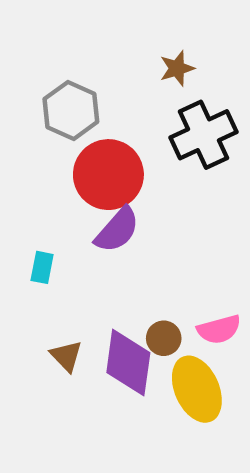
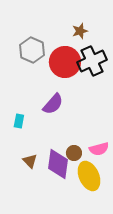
red circle: (108, 175) -> (65, 62), moved

